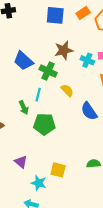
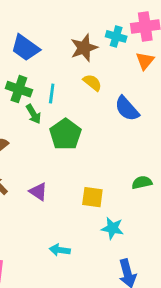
brown star: (64, 50) -> (84, 48), moved
green cross: (48, 71) -> (19, 89), moved
green pentagon: (44, 124) -> (65, 134), turned -30
cyan star: (39, 183) -> (112, 228), moved

